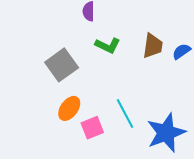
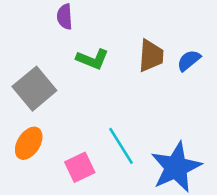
orange ellipse: (69, 108) -> (29, 143), moved

